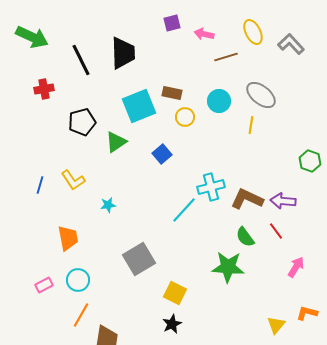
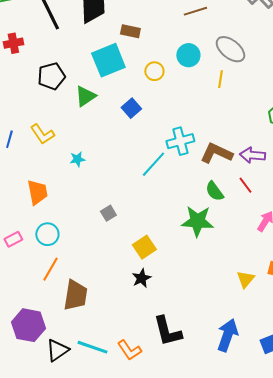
brown rectangle: (172, 93) -> (130, 31), moved
gray square: (139, 259) -> (108, 213), size x0.5
yellow square: (175, 293) -> (144, 247), turned 30

